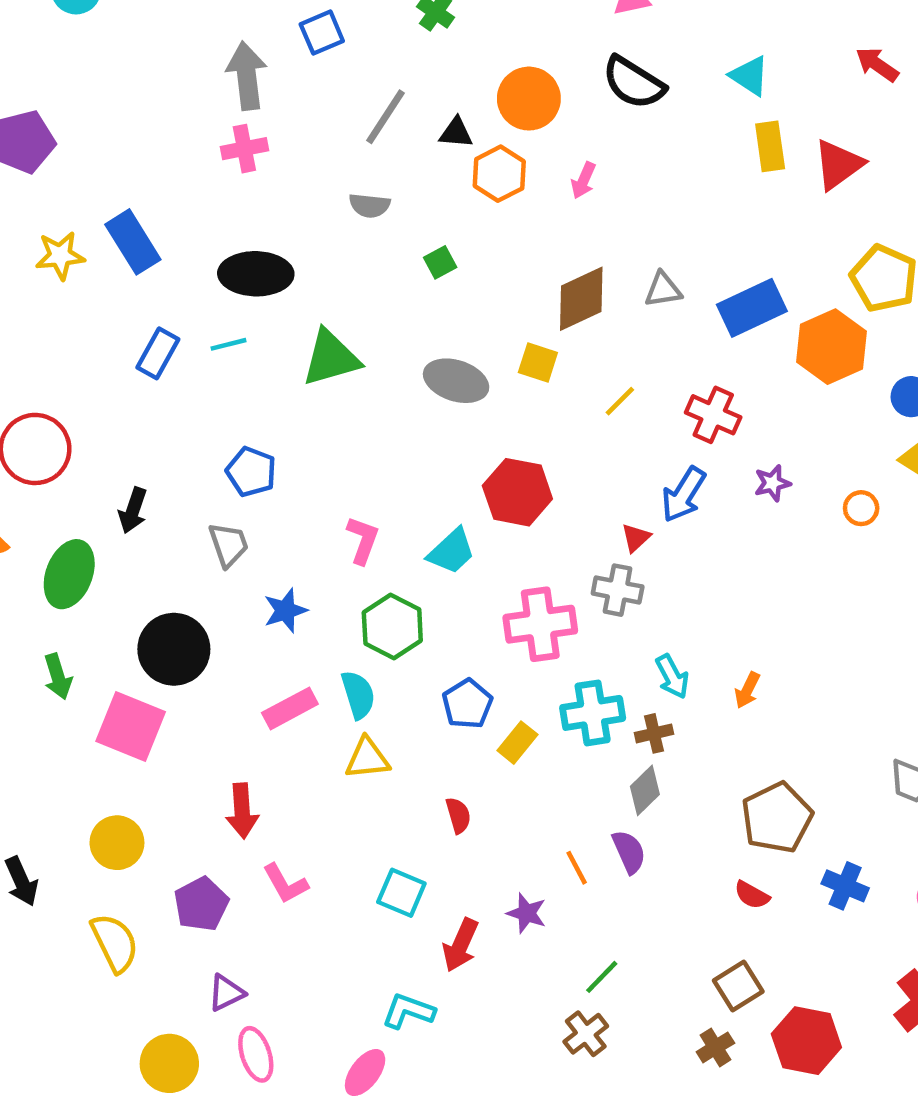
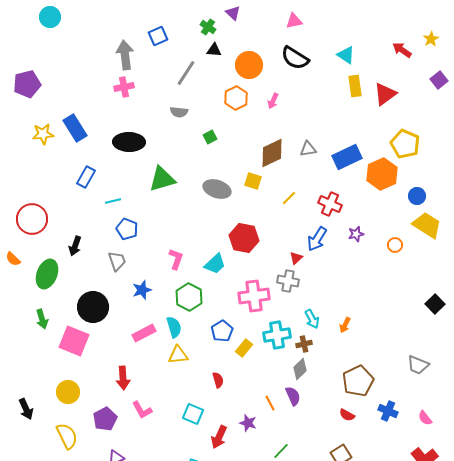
black triangle: (456, 133) -> (214, 50), moved
cyan line: (228, 344) -> (113, 201), moved

